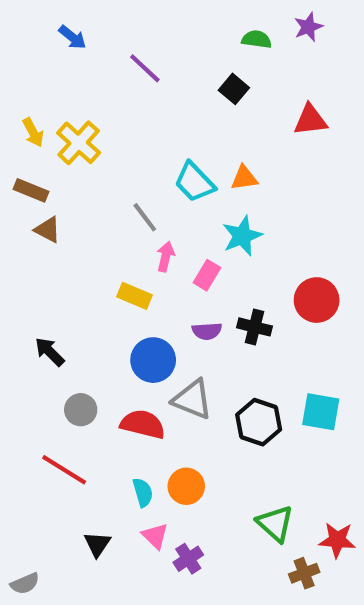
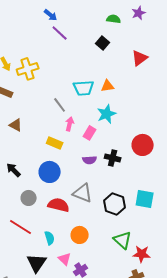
blue arrow: (72, 37) -> (51, 15), moved
red triangle: (310, 120) -> (140, 58), turned -30
yellow cross: (79, 143) -> (28, 69), turned 30
cyan trapezoid: (194, 182) -> (84, 88), turned -50
brown triangle: (48, 230) -> (16, 125), moved
blue circle: (153, 360) -> (50, 172), moved
cyan semicircle: (143, 492) -> (50, 238), moved
green triangle: (275, 524) -> (123, 240), moved
red star: (337, 540) -> (142, 254), moved
black triangle: (97, 544) -> (37, 263), size x1.5

